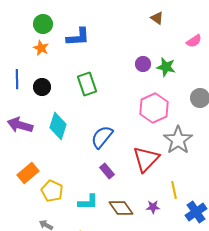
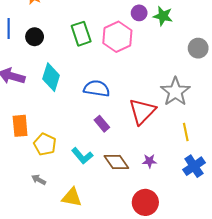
pink hexagon: (154, 108) -> (117, 37), moved
blue semicircle: (102, 137) -> (97, 89), turned 60
orange rectangle: (28, 173) -> (20, 126), turned -55
yellow line: (174, 190) -> (186, 132), moved
cyan L-shape: (88, 202) -> (82, 156), turned 50

